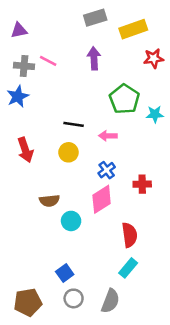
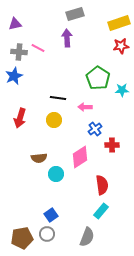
yellow rectangle: (133, 29) -> (119, 23), moved
purple arrow: (94, 58) -> (67, 38), moved
red arrow: (25, 150) -> (20, 118), turned 36
blue cross: (107, 170) -> (95, 129), moved
gray circle: (74, 298) -> (47, 234), moved

